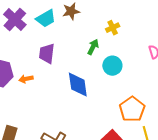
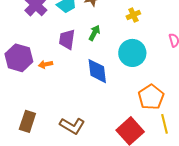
green arrow: (93, 47) -> (94, 33), moved
cyan circle: (112, 66) -> (132, 53), size x1.4

